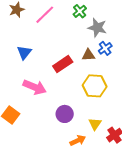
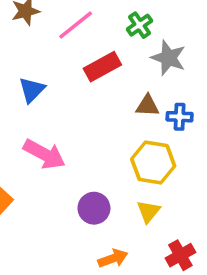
blue cross: (105, 48) -> (180, 117), moved, turned 32
red rectangle: (63, 64) -> (102, 67), moved
yellow triangle: (95, 124) -> (148, 211), moved

